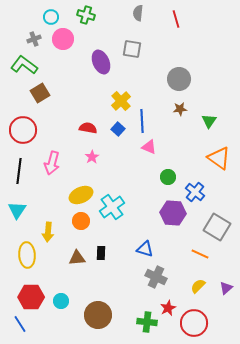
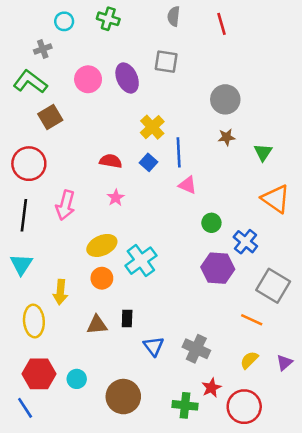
pink circle: (63, 39) -> (88, 79), moved
blue triangle: (145, 249) -> (154, 346), moved, turned 36

